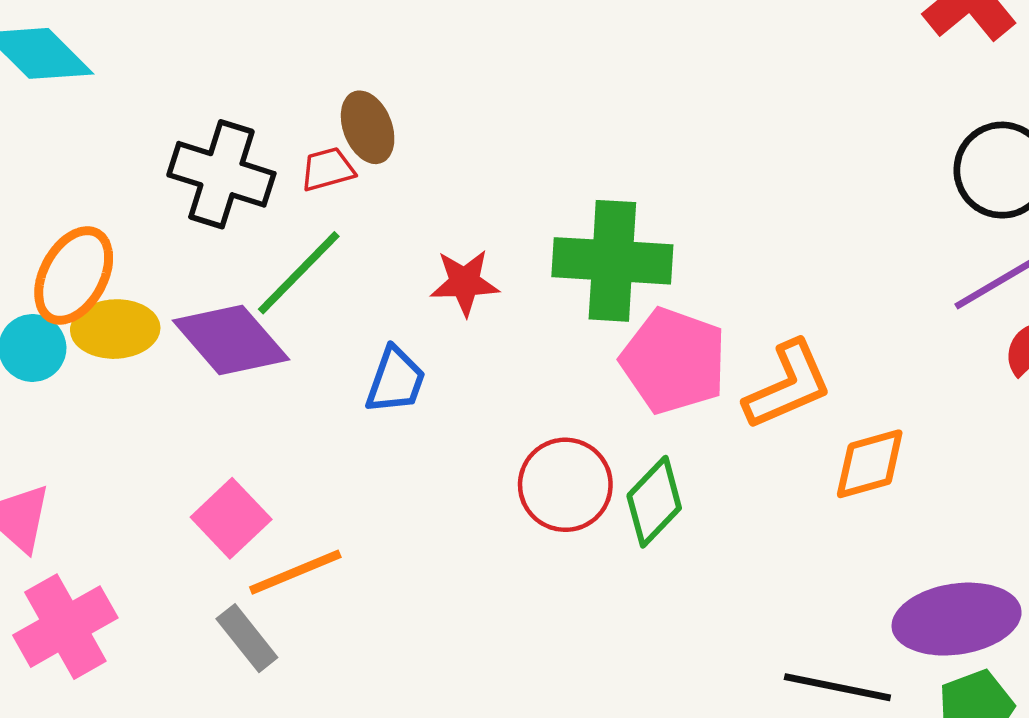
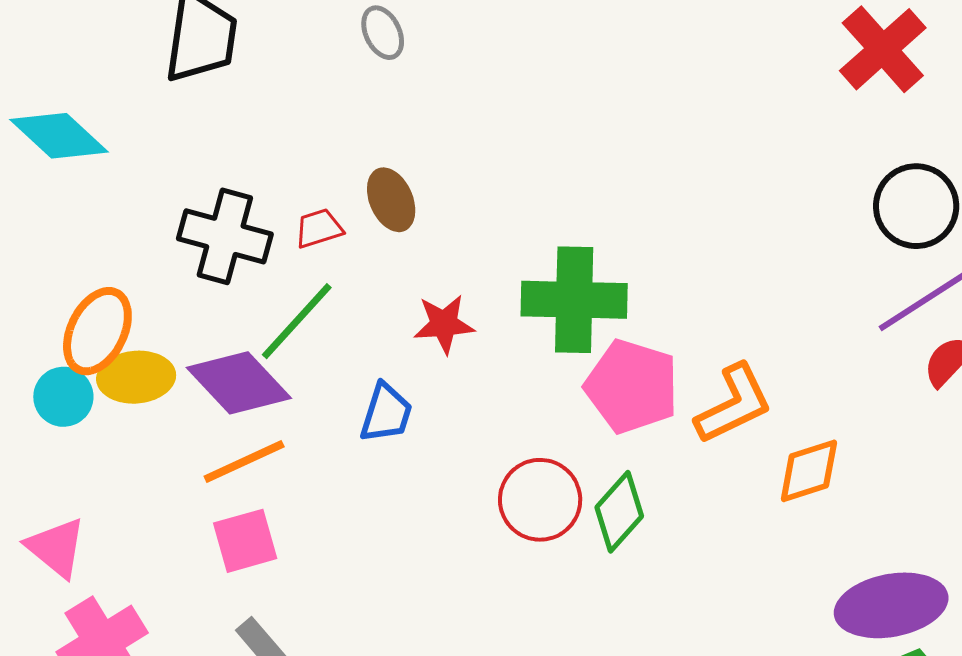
brown ellipse: (368, 127) -> (391, 200), moved
pink square: (231, 518) -> (245, 541), turned 30
orange line: (295, 572) -> (244, 461), moved

